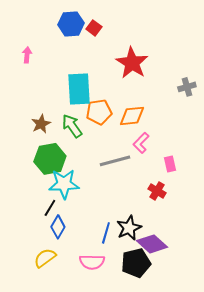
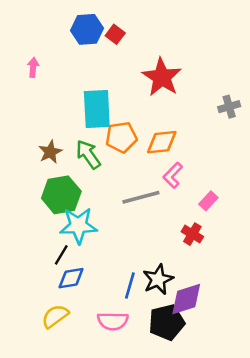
pink rectangle: (170, 164) -> (208, 201), turned 56
blue diamond: (58, 227) -> (71, 278), turned 50
purple diamond: (152, 244) -> (186, 299), turned -60

